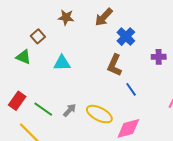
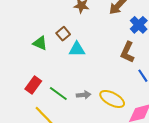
brown square: (38, 36) -> (63, 34), moved
gray arrow: (70, 110) -> (84, 95), turned 40

